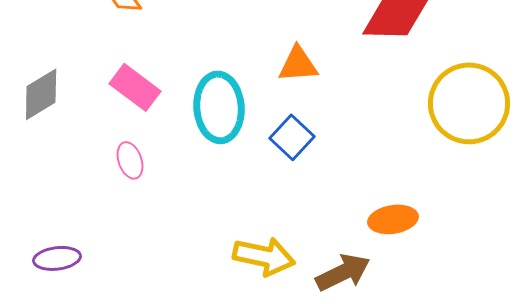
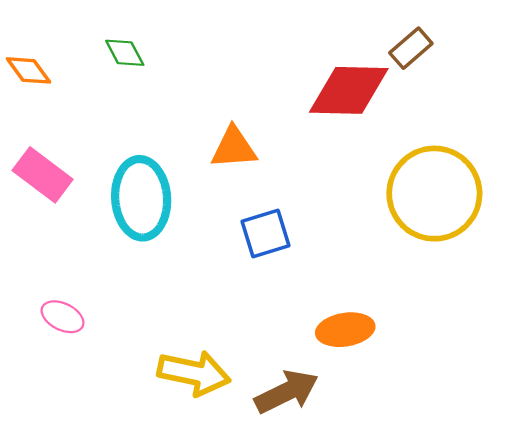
blue square: (292, 137) -> (265, 233), moved, turned 30
pink ellipse: (130, 160) -> (63, 317), moved, turned -45

